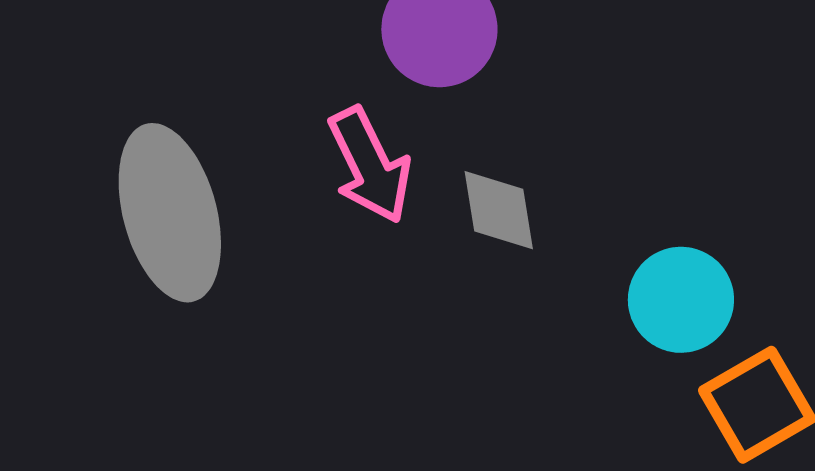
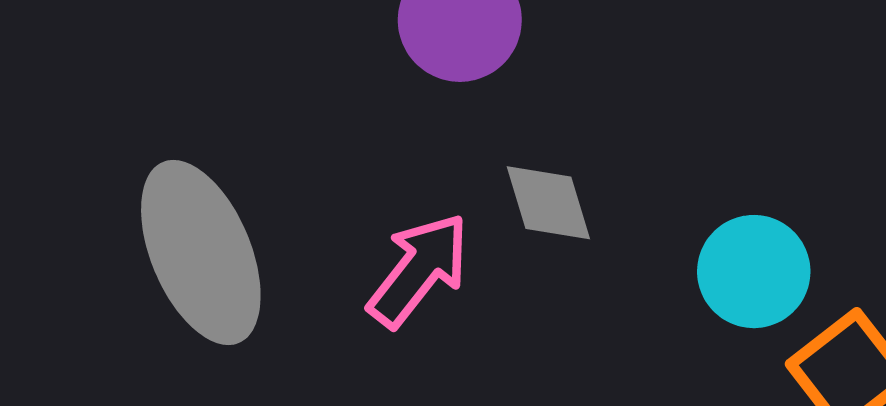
pink arrow: (370, 165) -> (419, 270), moved, turned -108

